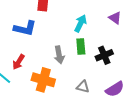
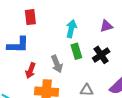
purple triangle: (115, 18) -> (106, 26), moved, turned -40
red arrow: (19, 62) -> (31, 71), moved

